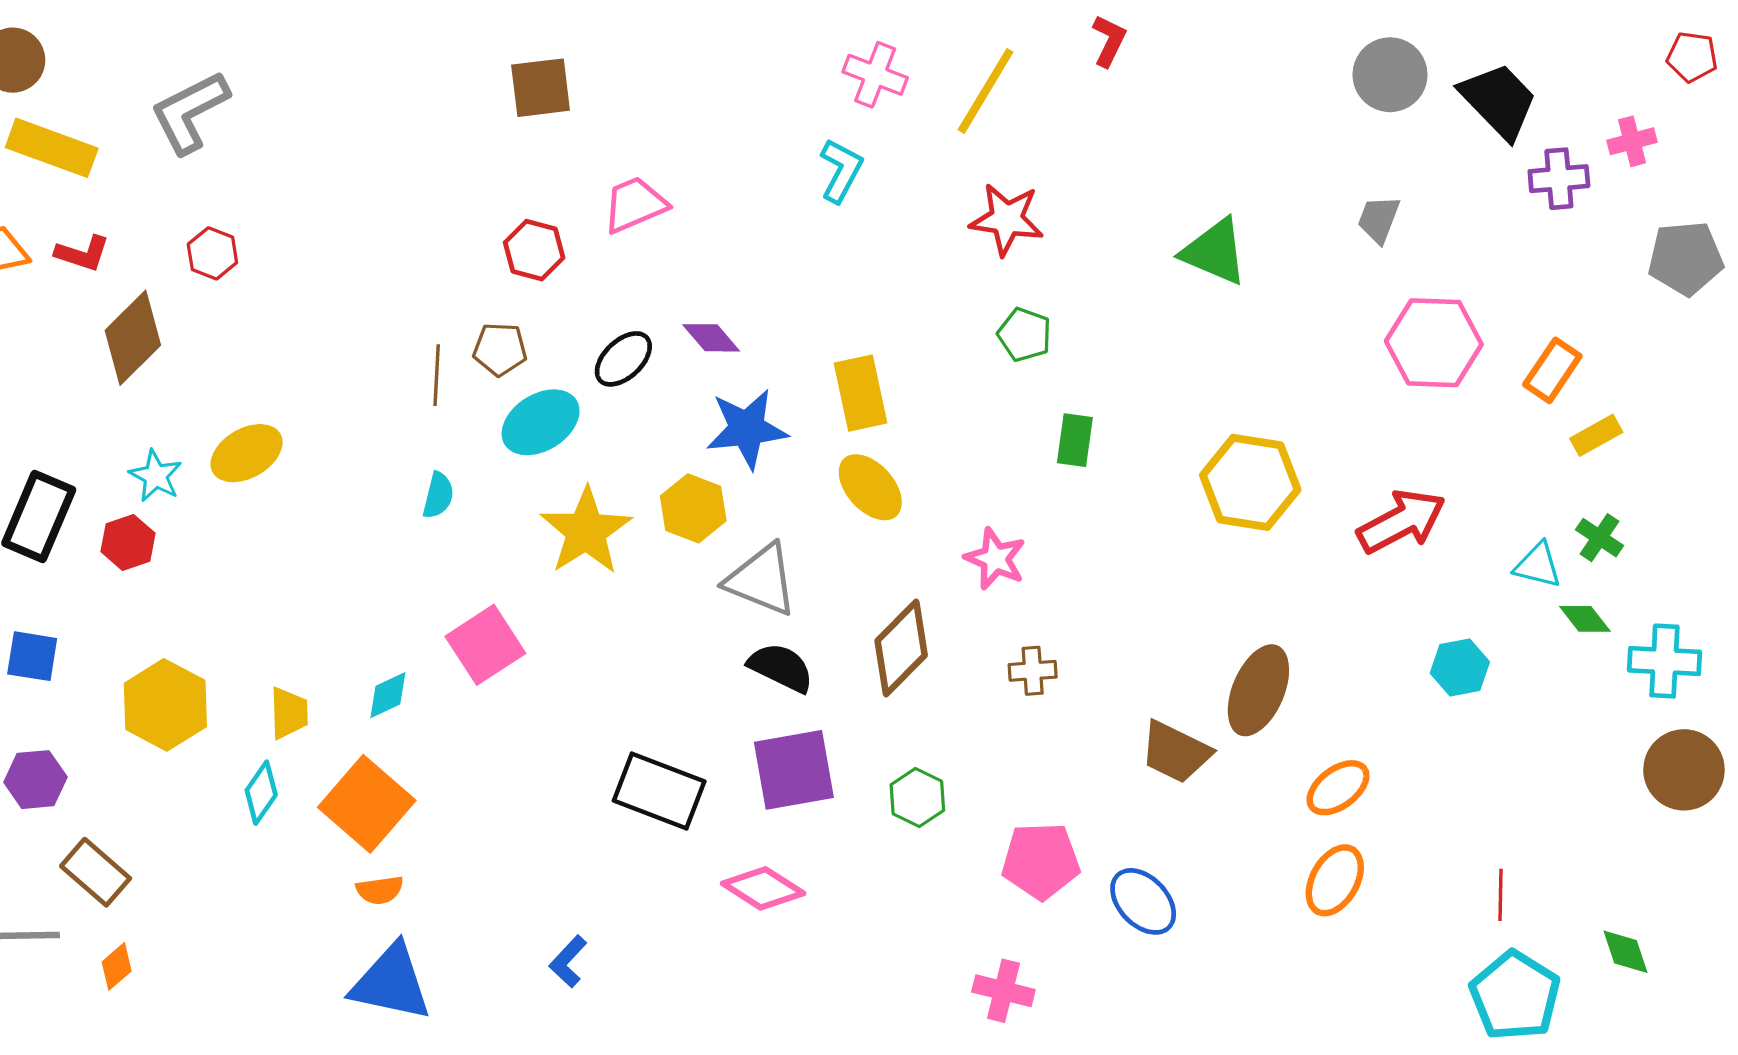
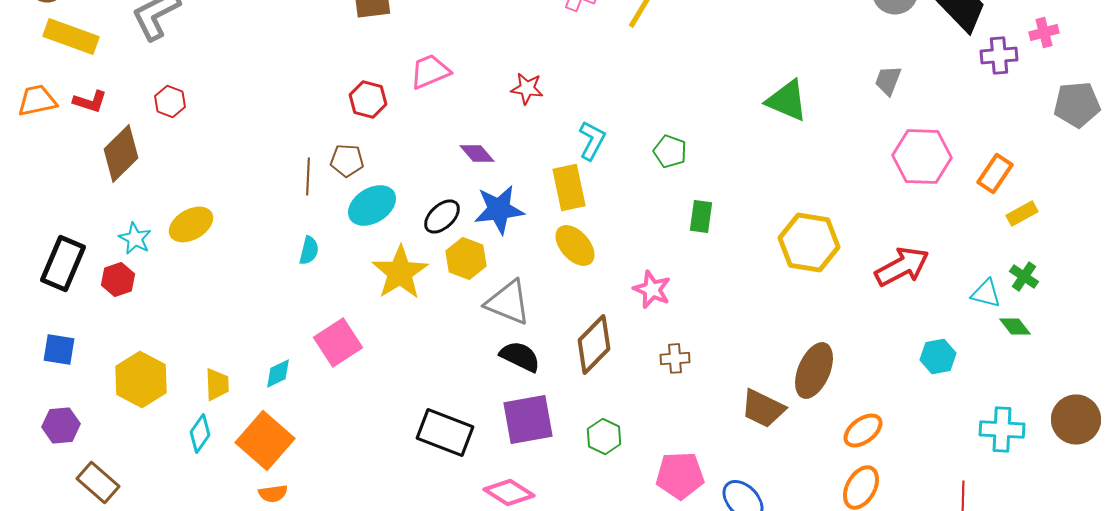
cyan L-shape: (841, 171) -> (592, 140), moved
red star: (1007, 219) -> (527, 88), moved, size x0.7
black ellipse: (623, 359) -> (442, 216), moved
cyan cross: (1664, 661) -> (1002, 429), moved

